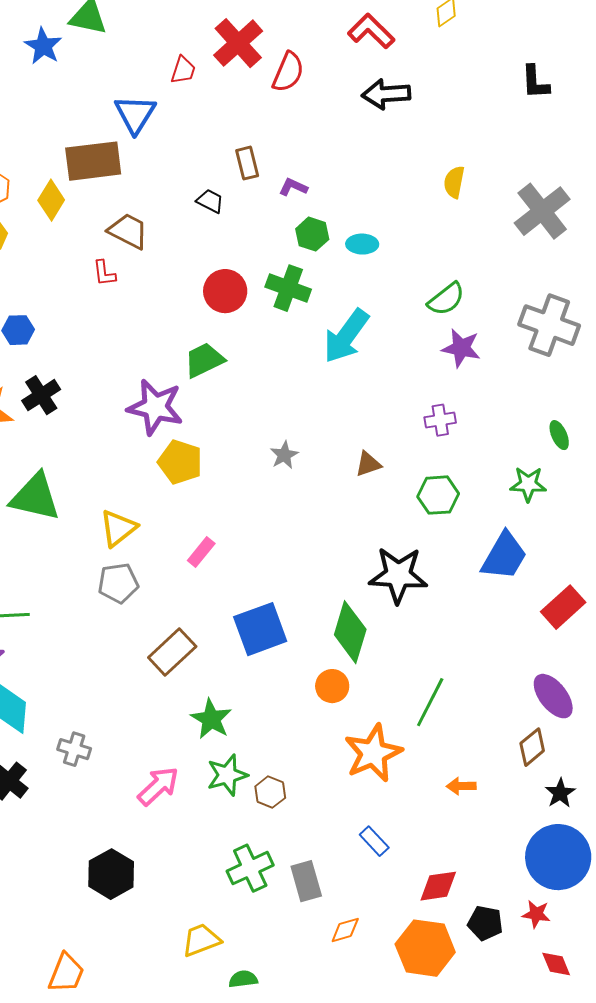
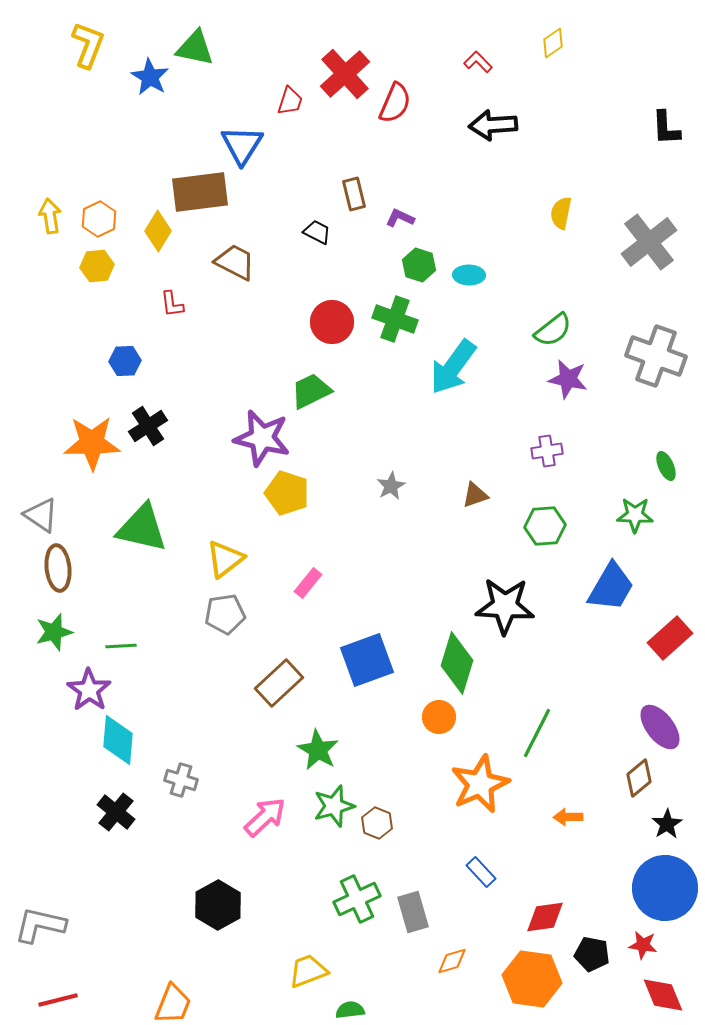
red L-shape: (371, 31) -> (478, 62), size x0.6
black L-shape: (535, 82) -> (666, 128), moved
red L-shape: (104, 273) -> (172, 304), moved
red diamond: (556, 964) -> (663, 995), size x1.4

